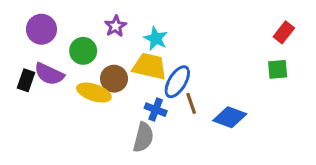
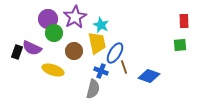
purple star: (116, 26) -> (75, 17), size x1.6
purple circle: (41, 29) -> (48, 19), moved
red rectangle: (284, 32) -> (184, 21), turned -40
yellow trapezoid: (150, 66) -> (97, 43), turned 65
yellow ellipse: (94, 93) -> (53, 70), moved

